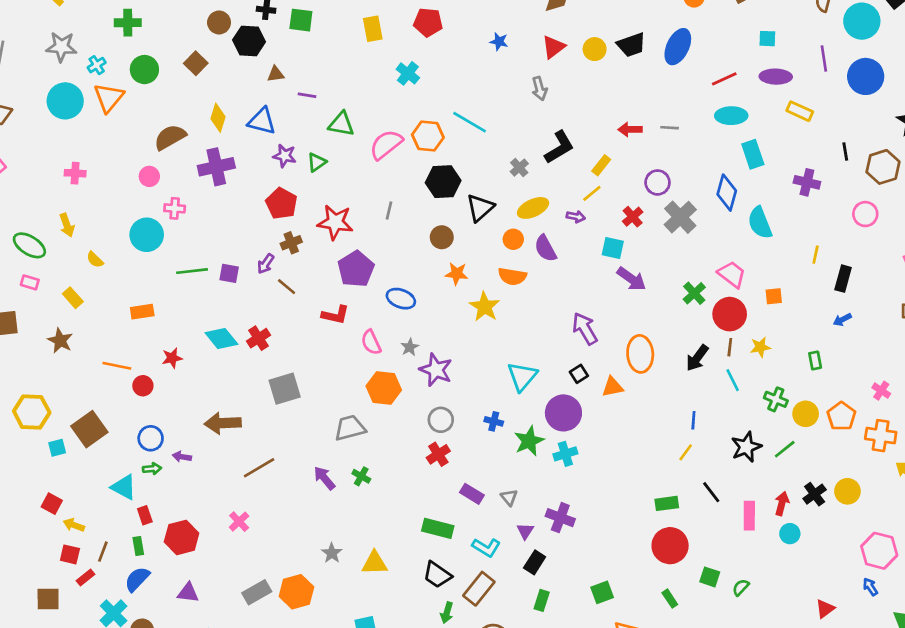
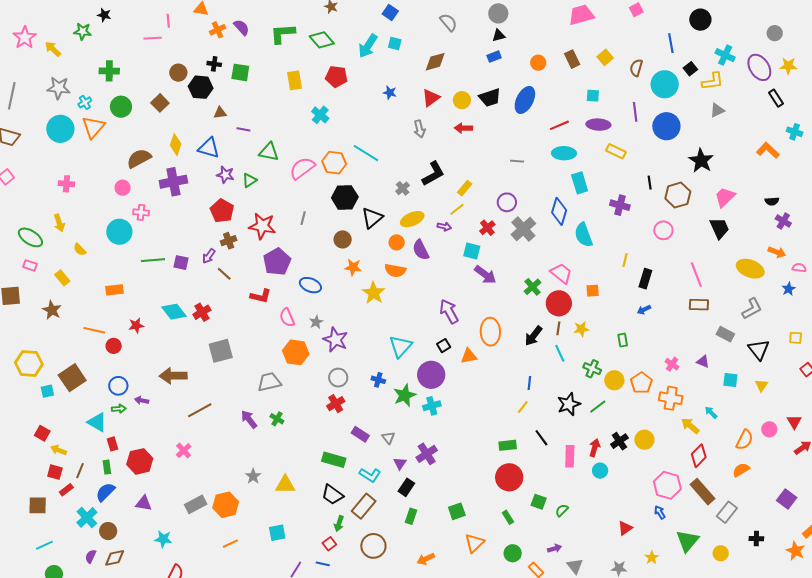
red arrow: (630, 129) -> (463, 128), moved
purple cross: (560, 518) -> (427, 454), turned 35

